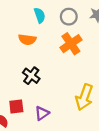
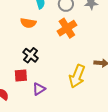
red square: (16, 106) -> (21, 76), moved

